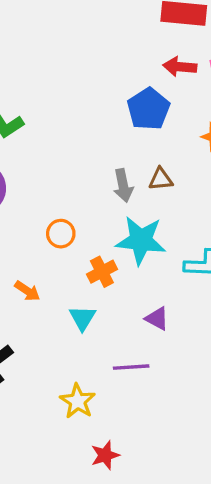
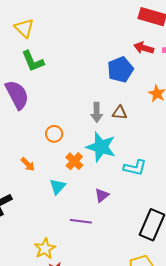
orange cross: (102, 272) -> (74, 161), turned -30
purple triangle: (157, 319) -> (102, 195), turned 42
yellow star: (78, 401) -> (45, 249), moved

